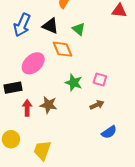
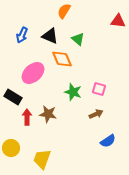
blue arrow: (22, 25) -> (22, 35), size x0.7
black rectangle: (13, 88) -> (13, 97), turned 42

